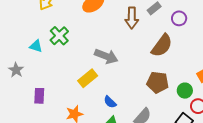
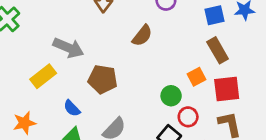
brown semicircle: (162, 46) -> (142, 36), size x0.7
brown pentagon: (158, 82) -> (103, 79), moved

